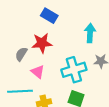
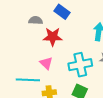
gray semicircle: (21, 54) -> (36, 20), moved, turned 56

